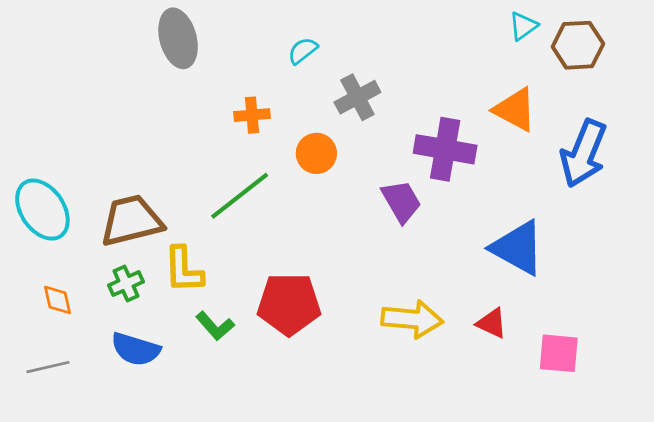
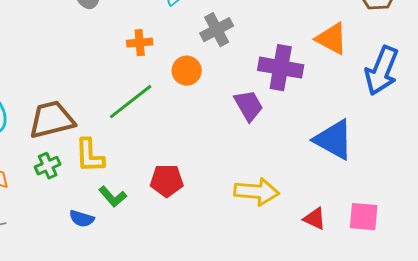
red pentagon: (289, 304) -> (167, 181), size x0.7
red triangle: (492, 323) -> (315, 219), moved
blue semicircle: (136, 349) -> (82, 219), moved, size x0.7

